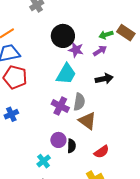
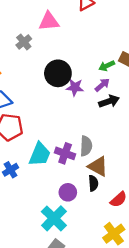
cyan trapezoid: (66, 74) -> (40, 154), moved
black arrow: (104, 79) -> (109, 101), moved
black semicircle: (71, 146) -> (93, 183), moved
cyan cross: (44, 161) -> (54, 218), size x1.6

